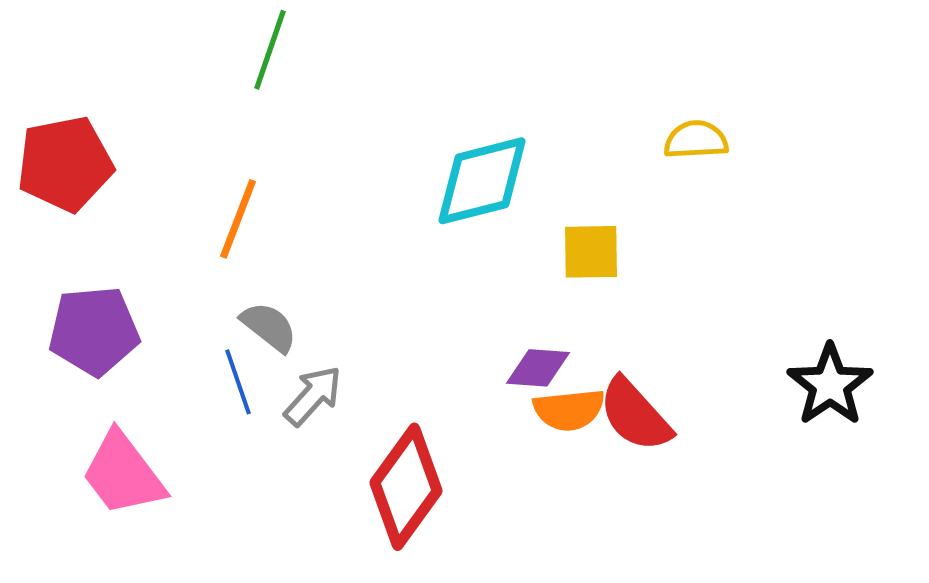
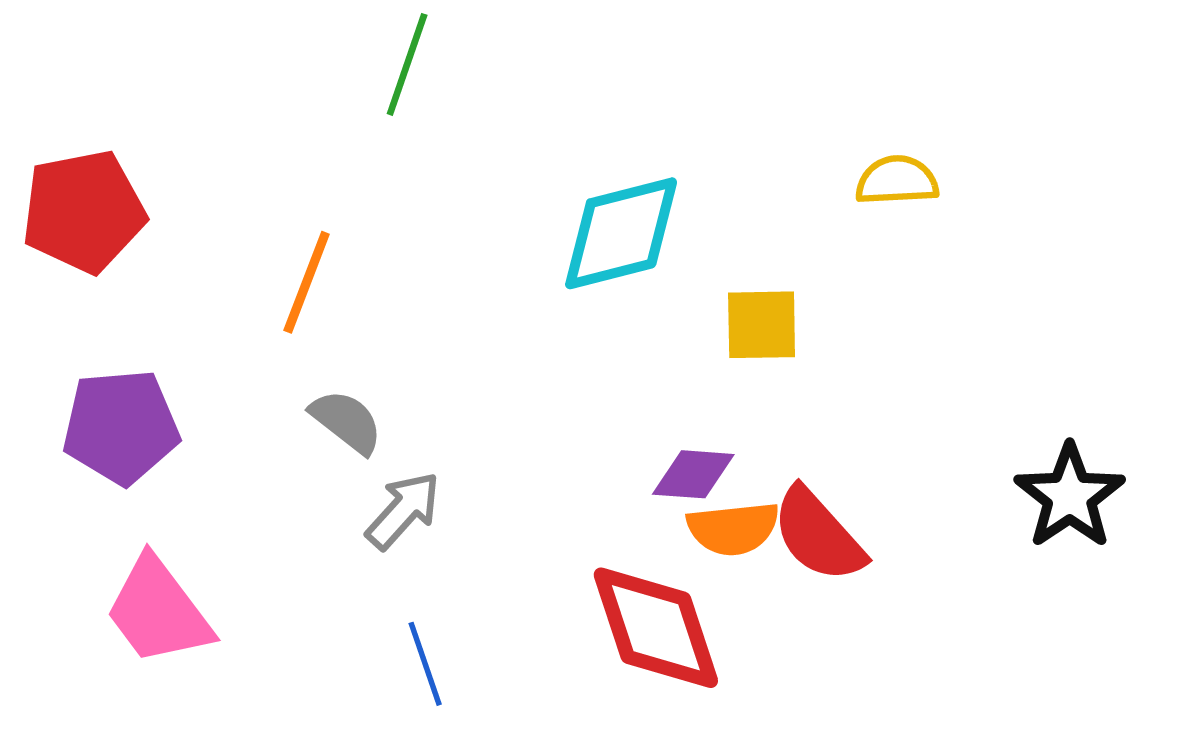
green line: (270, 50) -> (407, 64), moved
blue line: (238, 382) -> (425, 664), moved
red diamond: (406, 487) -> (656, 628), moved, turned -54

